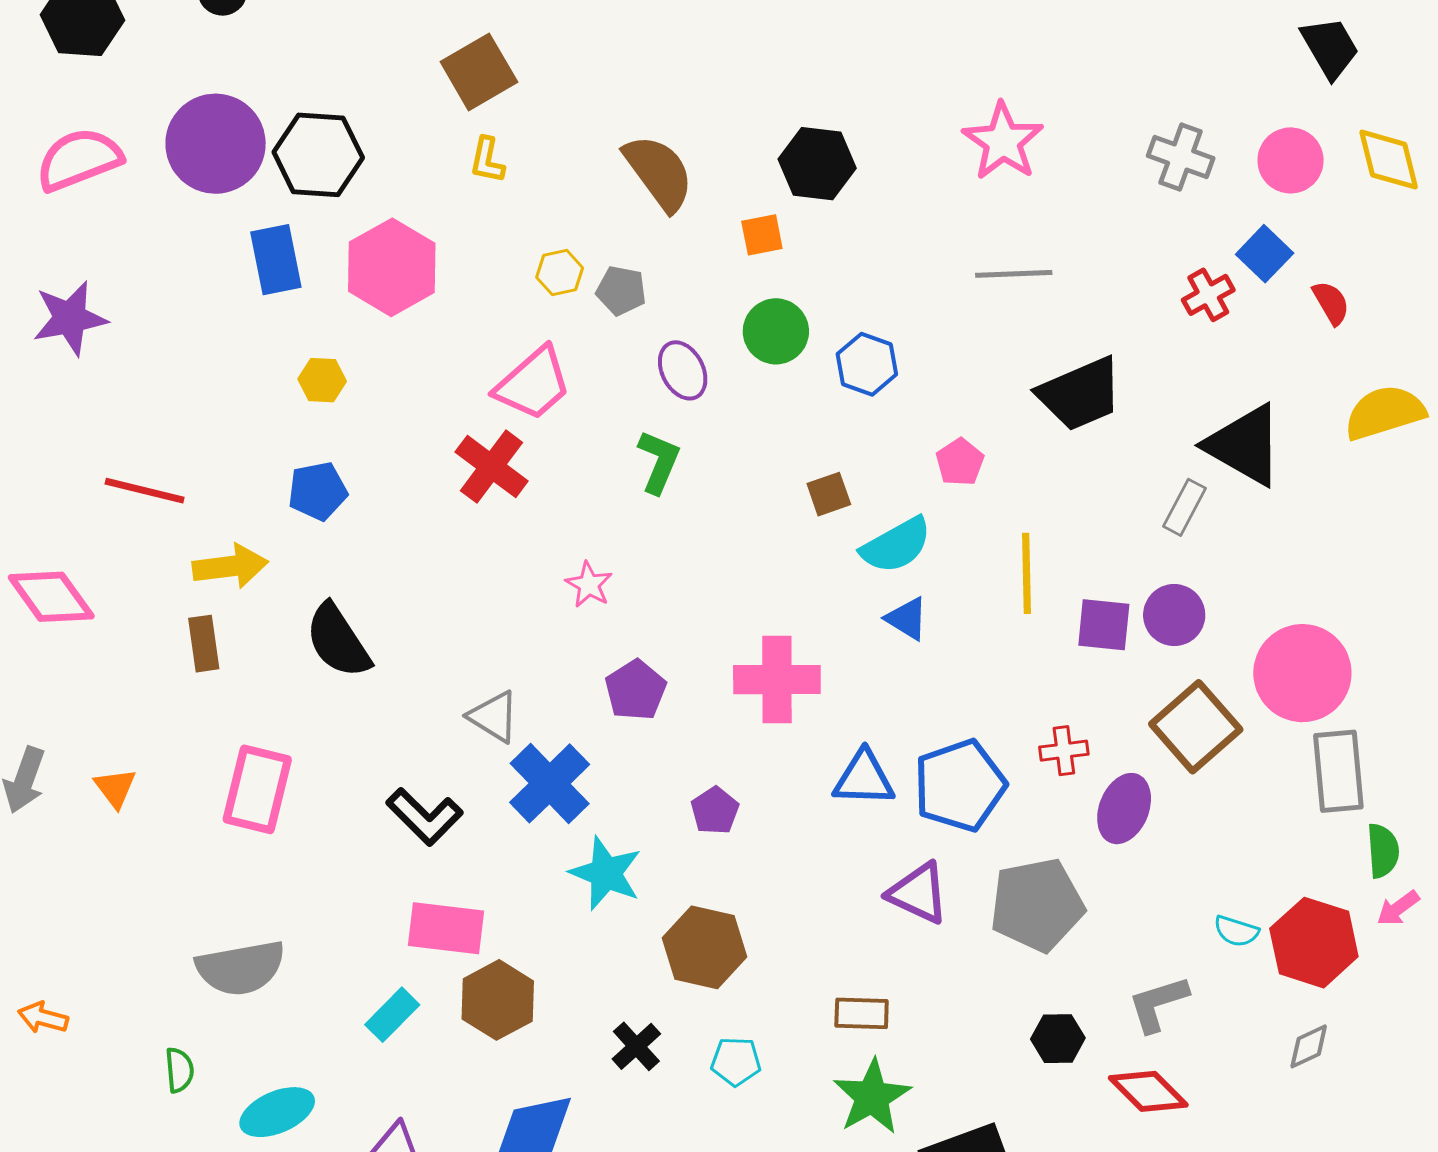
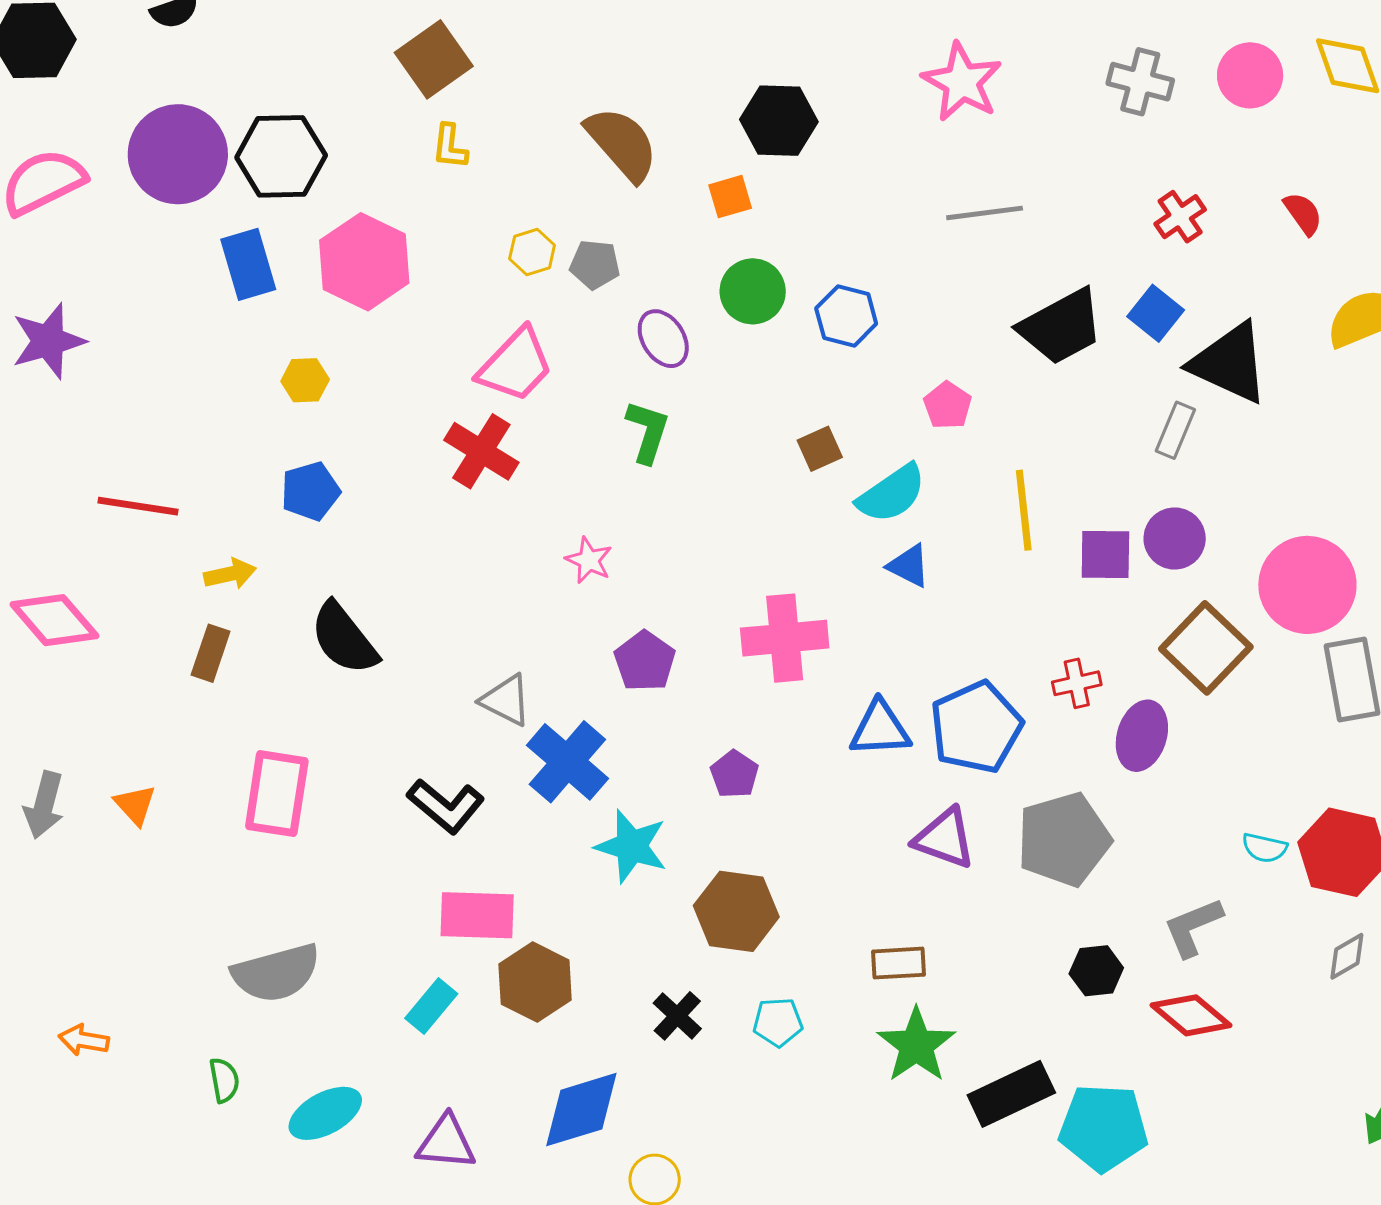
blue square: (1265, 254) -> (1156, 313), moved
yellow arrow: (230, 566) -> (230, 574), size x0.7
brown rectangle: (204, 644) -> (211, 653), turned 32

